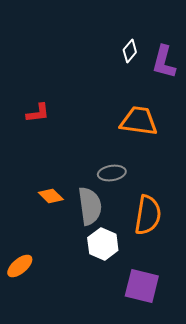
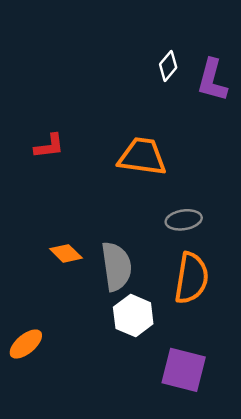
orange trapezoid: (139, 121) -> (142, 156), moved
gray ellipse: (112, 173) -> (184, 220), moved

